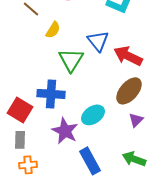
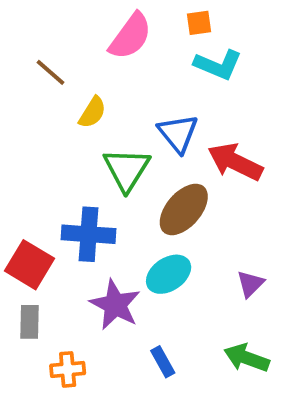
brown ellipse: (129, 91) -> (184, 209), moved
blue rectangle: (90, 161) -> (163, 362), size x0.6
orange cross: (28, 165) -> (68, 369), moved

